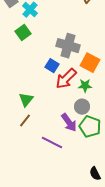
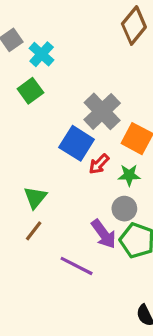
gray cross: (68, 46) -> (102, 111), turned 30
blue square: (52, 66) -> (77, 143), size x1.5
red arrow: (66, 79) -> (99, 164), size x0.6

